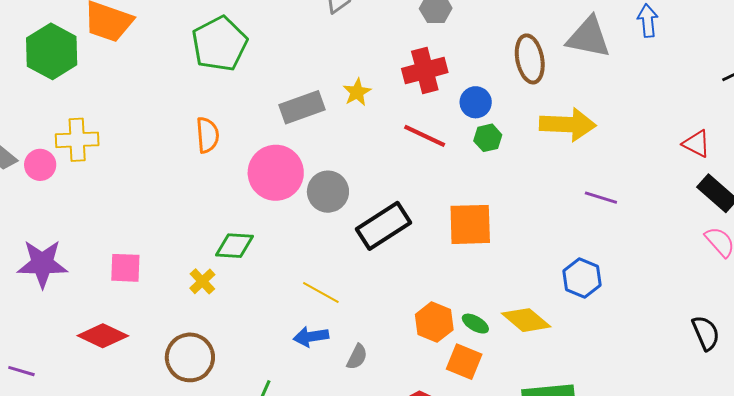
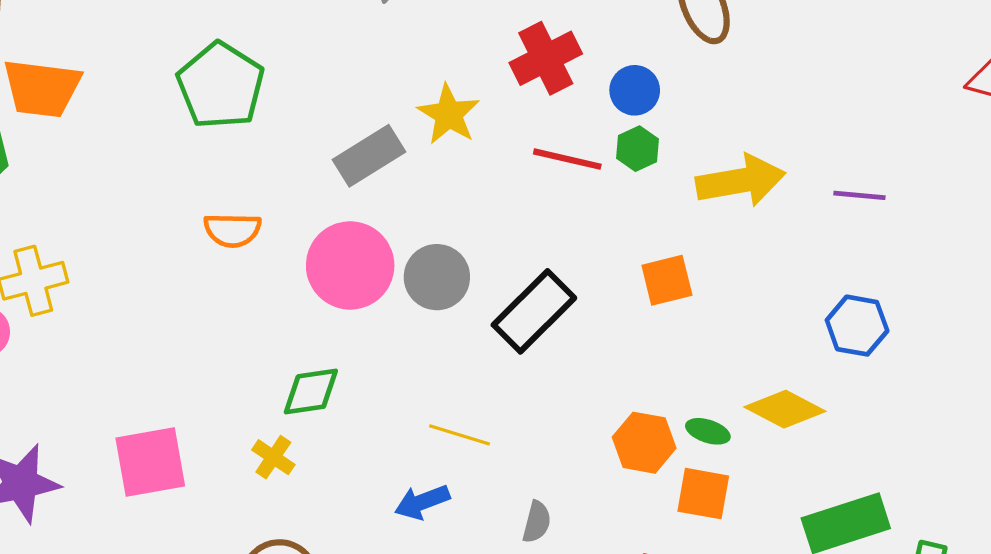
yellow star: (357, 92) -> (449, 114), size x1.4
yellow arrow: (568, 125) -> (741, 181), moved
orange semicircle: (207, 135) -> (232, 230), turned 108
green hexagon: (488, 138) -> (638, 149), moved
orange square: (470, 224) -> (667, 280), size x0.7
pink square: (125, 268) -> (150, 462), size x1.4
blue arrow: (311, 337) -> (422, 502), moved

